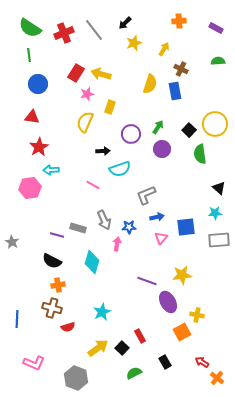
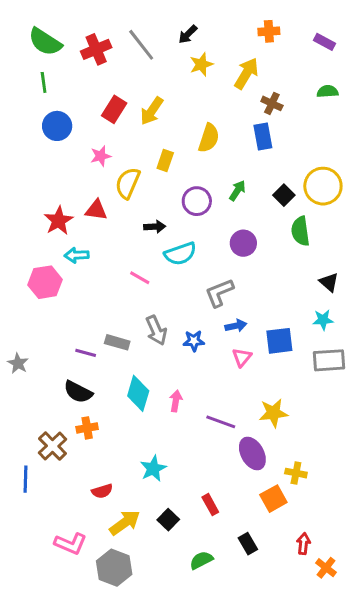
yellow arrow: (164, 49) -> (246, 73), size x1.5
yellow arrow: (101, 74) -> (152, 111), turned -72
yellow semicircle: (150, 84) -> (209, 138), moved
pink star: (87, 94) -> (101, 156), moved
red triangle: (32, 117) -> (96, 210), moved
purple circle: (162, 149) -> (243, 243), moved
pink arrow: (117, 244) -> (176, 401), moved
brown cross: (52, 308) -> (53, 446), moved, turned 30
yellow arrow: (98, 348) -> (125, 523), moved
black square: (122, 348) -> (168, 520), moved
red arrow: (202, 362) -> (303, 544), turned 64
pink L-shape: (34, 363) -> (71, 544), moved

